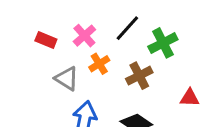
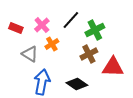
brown cross: (139, 76) -> (89, 54), moved
red triangle: (190, 98) -> (113, 67), size x1.6

